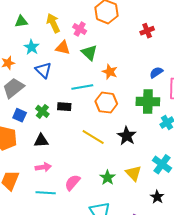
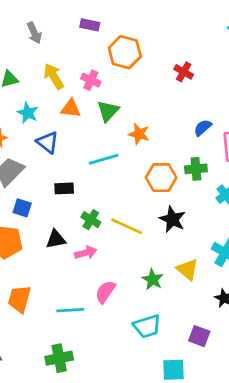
red cross: (147, 31) -> (184, 72), turned -32
green triangle: (89, 53) -> (108, 111), turned 36
green cross: (148, 102) -> (196, 169), size x0.7
orange hexagon: (106, 103) -> (161, 178), moved
black rectangle: (64, 107) -> (64, 188), moved
green cross: (42, 111) -> (91, 220), moved
pink arrow: (43, 167) -> (86, 253), moved

